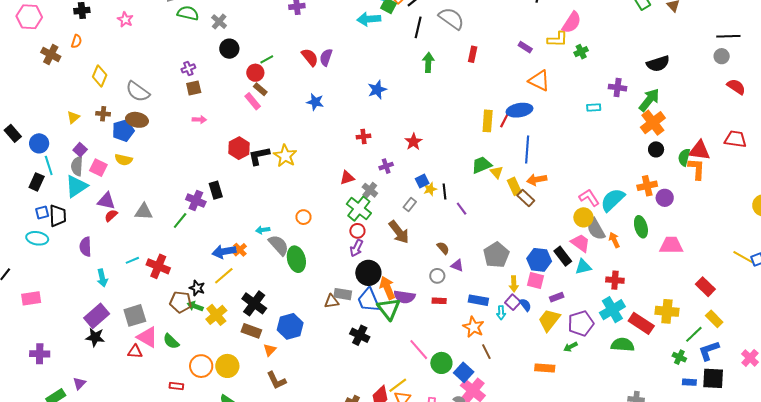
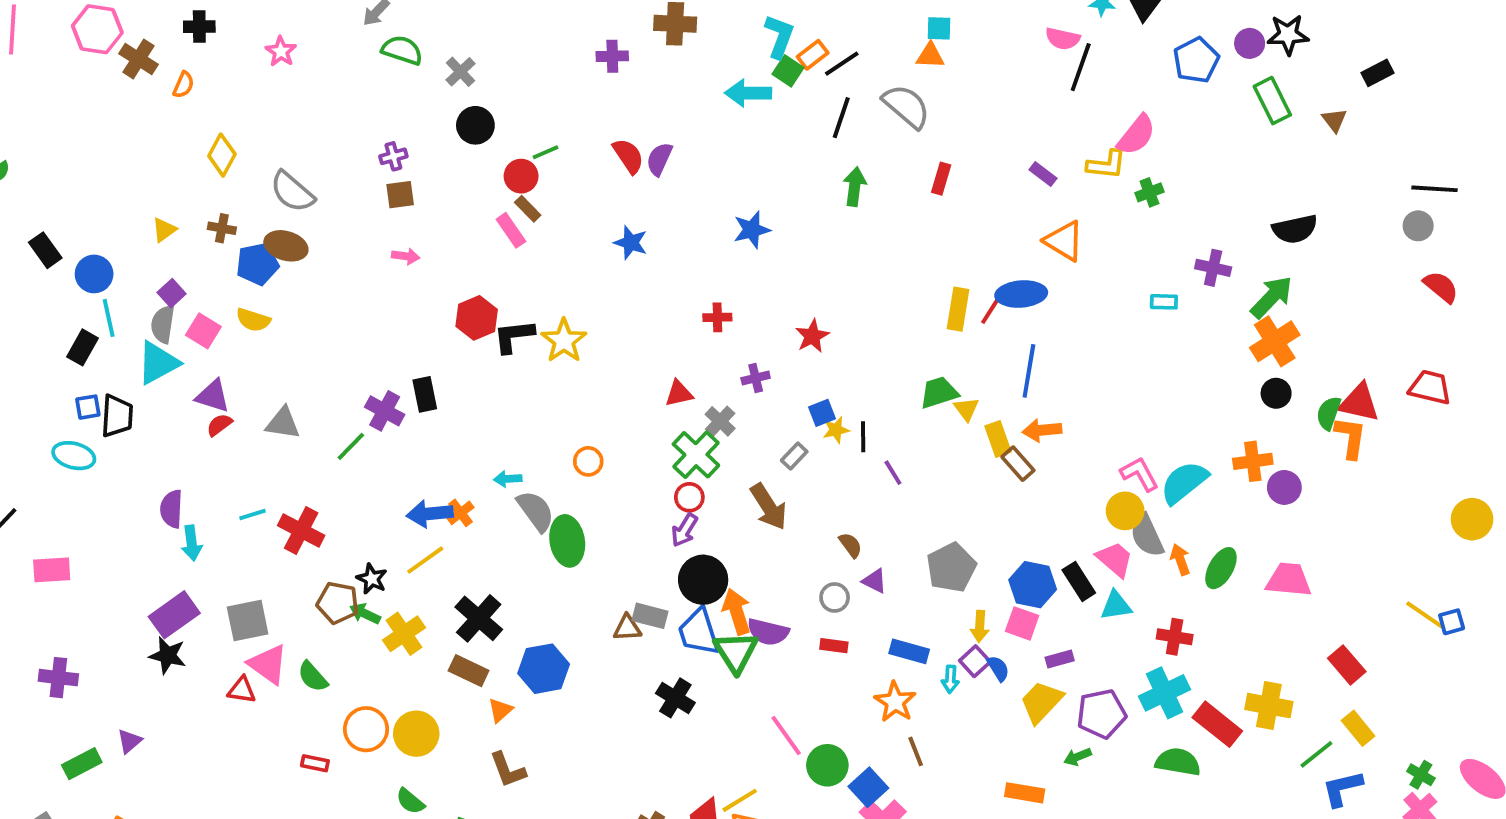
brown cross: (51, 54) -> (139, 59), moved
green ellipse: (641, 227) -> (1221, 568), moved, turned 40
purple semicircle: (85, 247) -> (171, 509), moved
green cross: (679, 357) -> (1421, 775), moved

